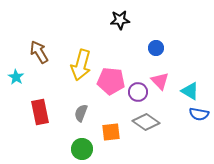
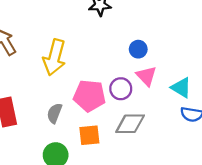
blue circle: (156, 48) -> (138, 49), moved
pink pentagon: (111, 81) -> (89, 96), moved
gray diamond: (146, 122) -> (130, 124), turned -36

